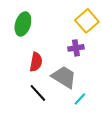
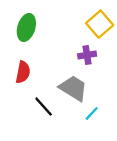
red semicircle: (36, 62) -> (23, 72), moved

